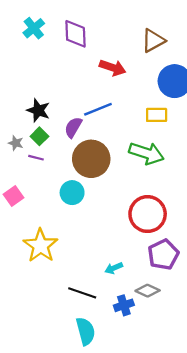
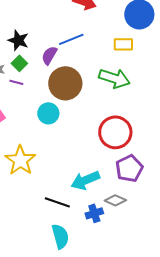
cyan arrow: (114, 268) -> (85, 180), size x1.8

